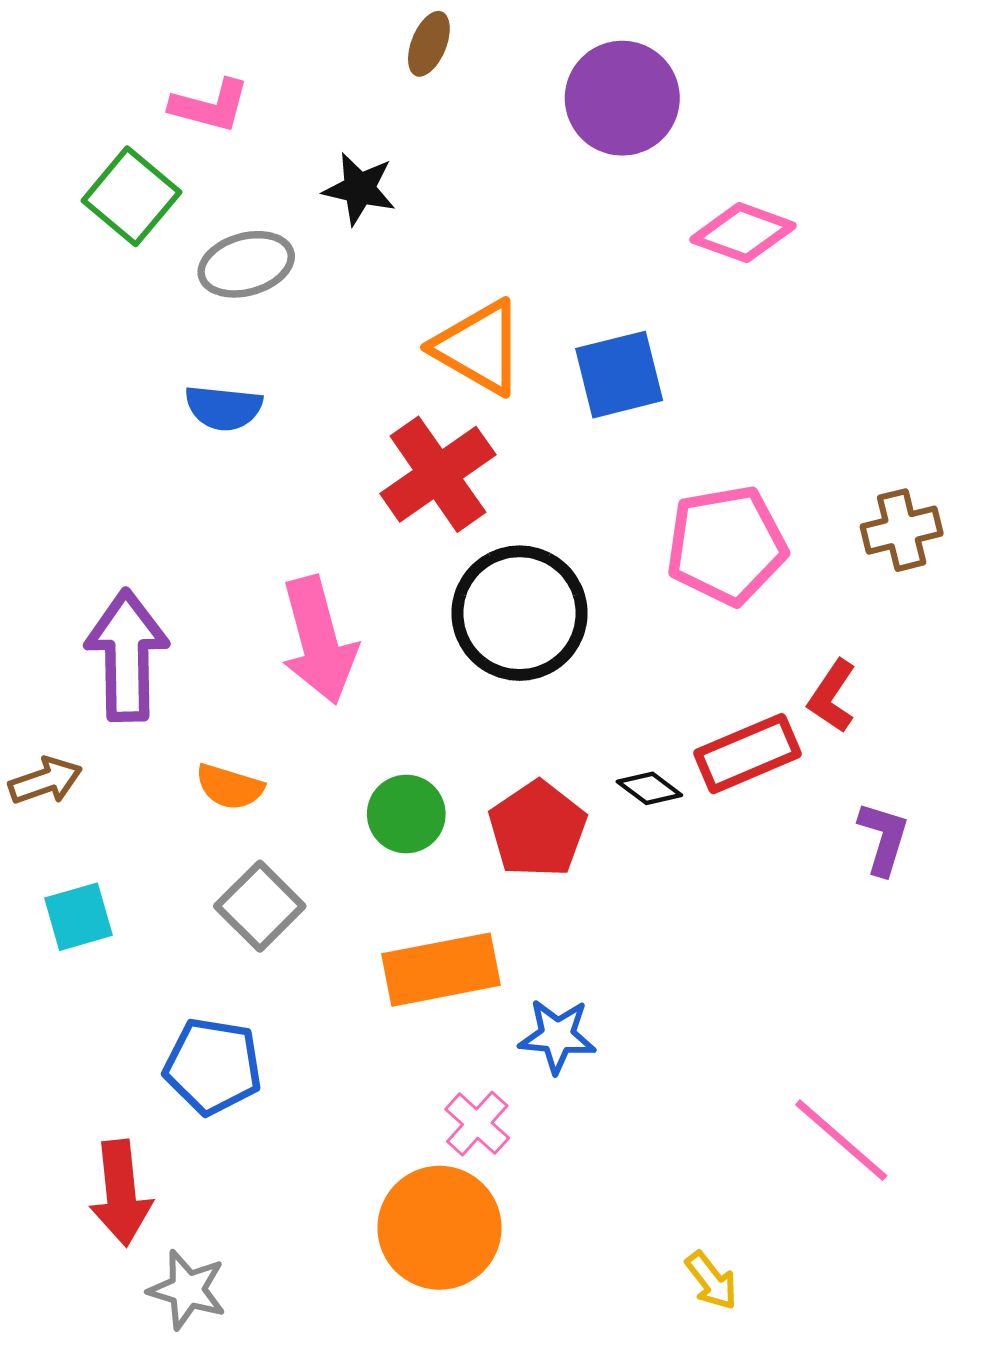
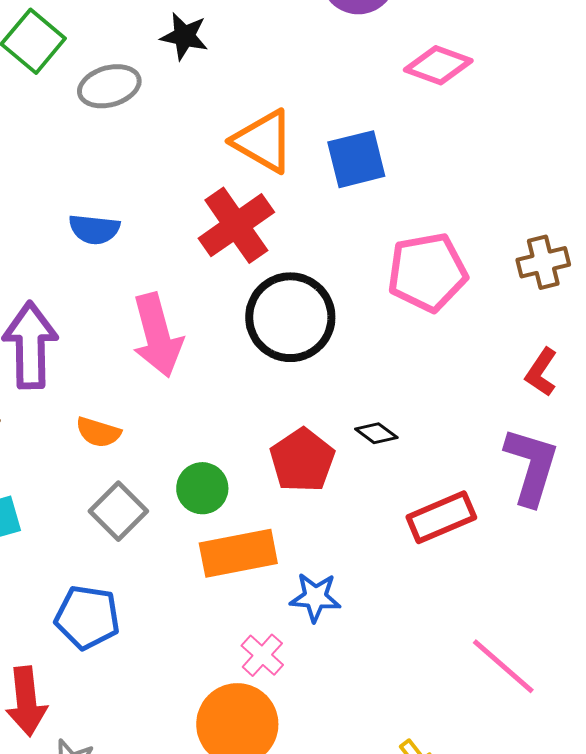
blue semicircle: (224, 408) -> (94, 229), moved
red L-shape: (832, 696) -> (541, 372), moved
red rectangle: (748, 754) -> (441, 517), moved
green circle: (406, 814) -> (202, 488), moved
purple L-shape: (883, 838) -> (531, 466), size x1.6

